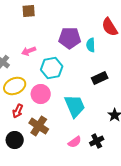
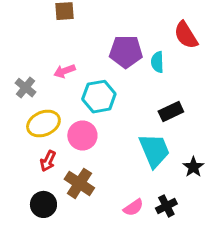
cyan trapezoid: (75, 106) -> (154, 150), moved

